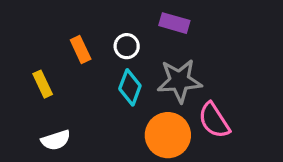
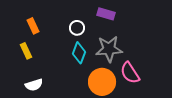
orange rectangle: (81, 49) -> (33, 26), moved

